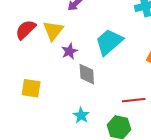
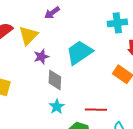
cyan star: (81, 115) -> (57, 107), moved

